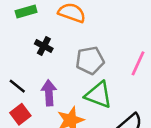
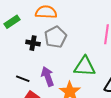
gray pentagon: (90, 60) -> (55, 37), moved

